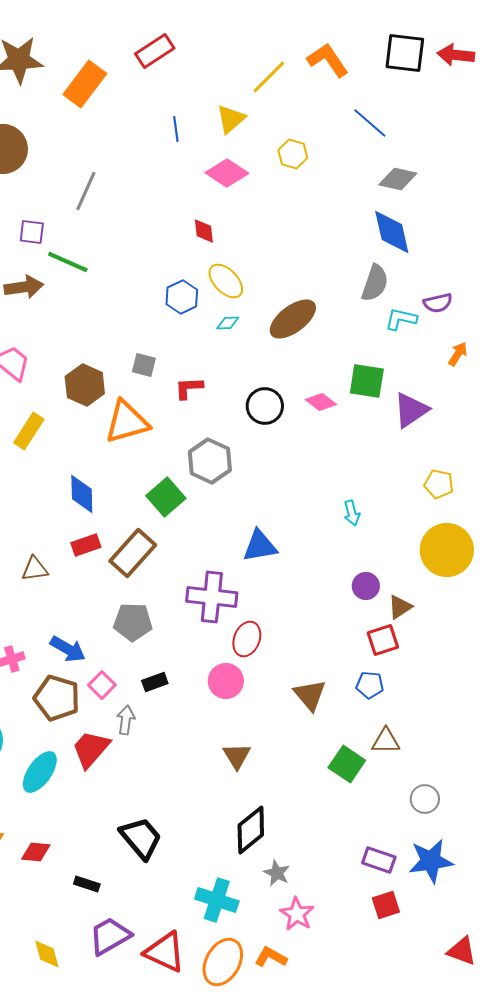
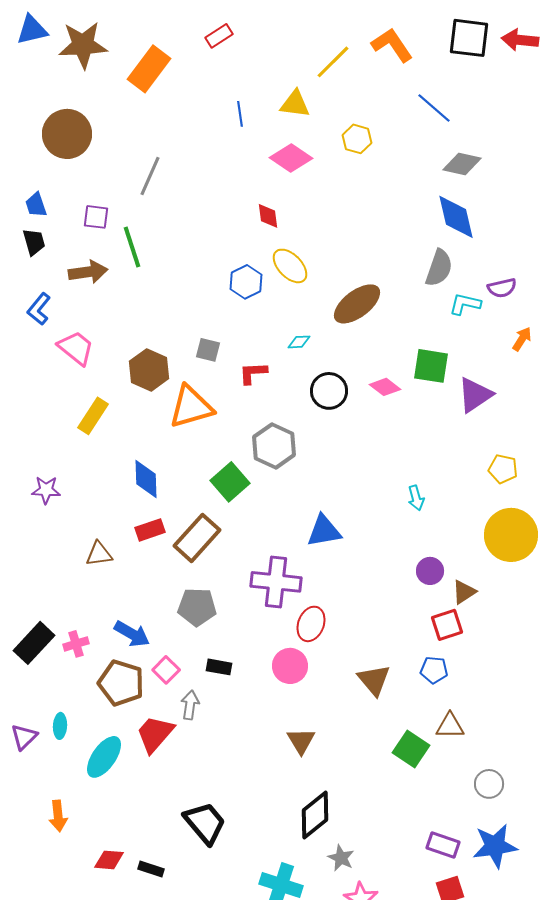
red rectangle: (155, 51) -> (219, 36), size x0.7
yellow triangle: (231, 119) -> (295, 104), turned 48
green line: (68, 262) -> (132, 247), turned 48
cyan diamond: (228, 323) -> (299, 342), moved
black rectangle: (155, 682) -> (219, 667), turned 30
red diamond: (36, 852) -> (109, 860), moved

